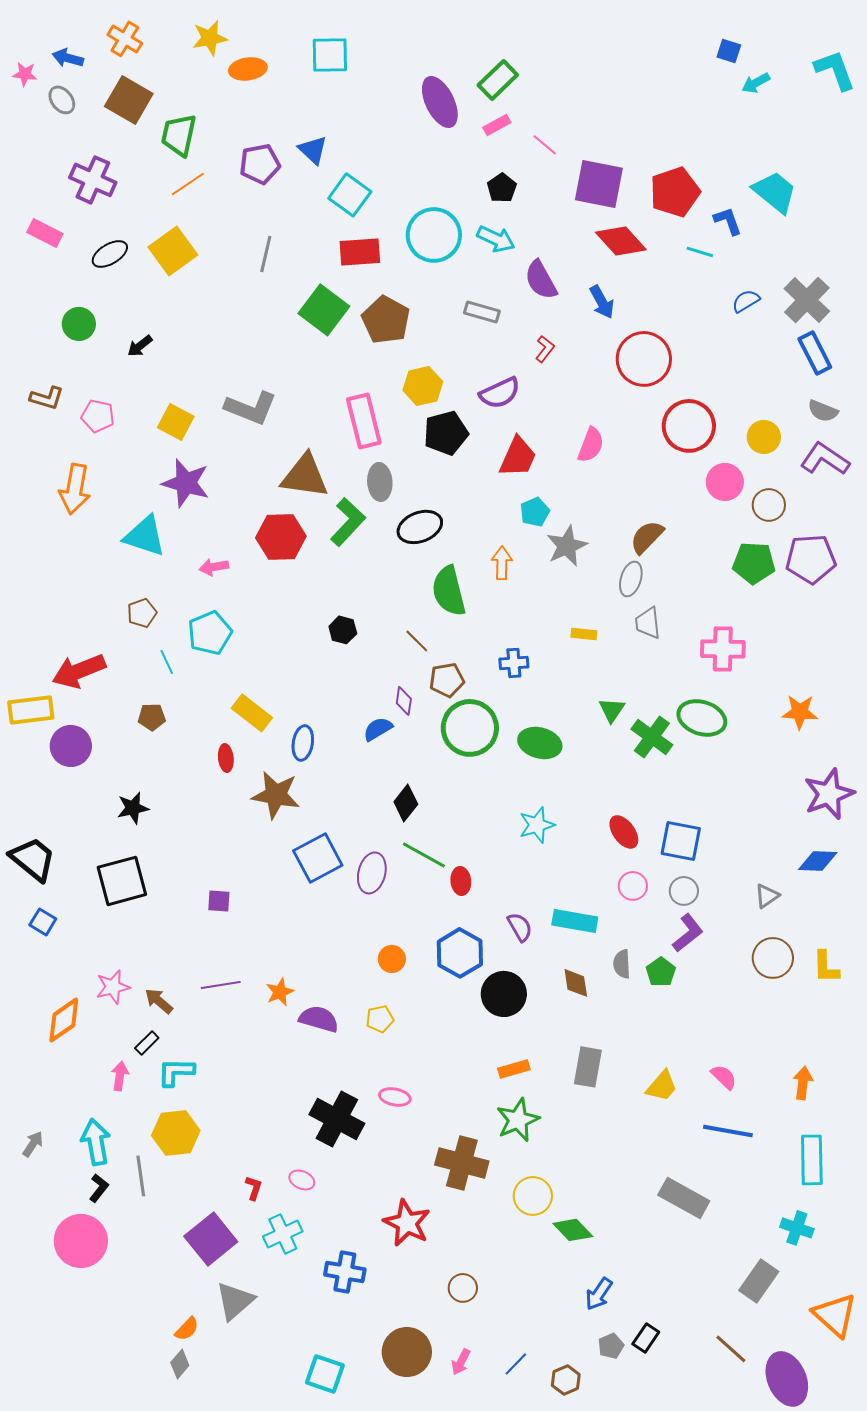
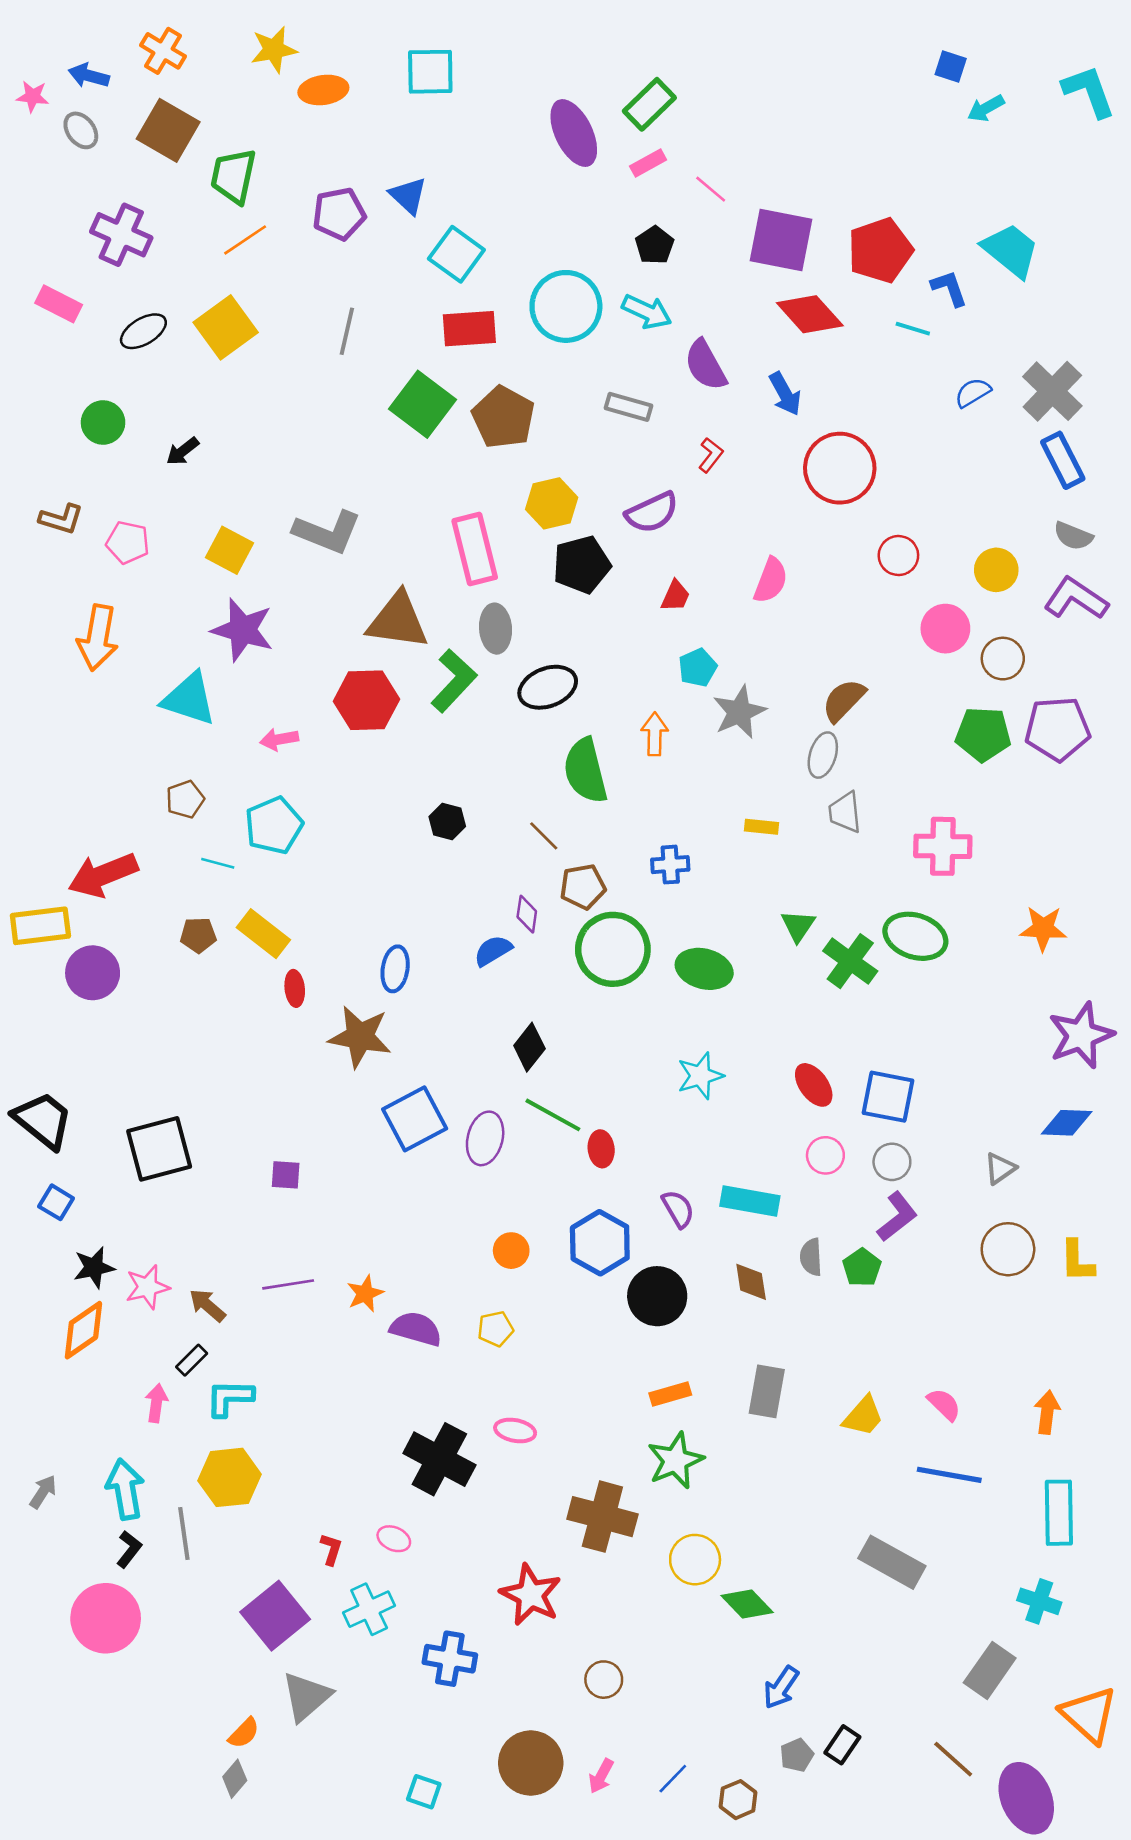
red circle: (689, 426) -> (898, 556), size x0.6
red trapezoid: (518, 457) -> (675, 596), size x0.6
cyan line: (167, 662) -> (218, 863), turned -50
yellow rectangle: (252, 713) -> (263, 934), moved
black star: (133, 808) -> (94, 1267), moved
cyan square: (325, 1374) -> (424, 1792), size x0.7

